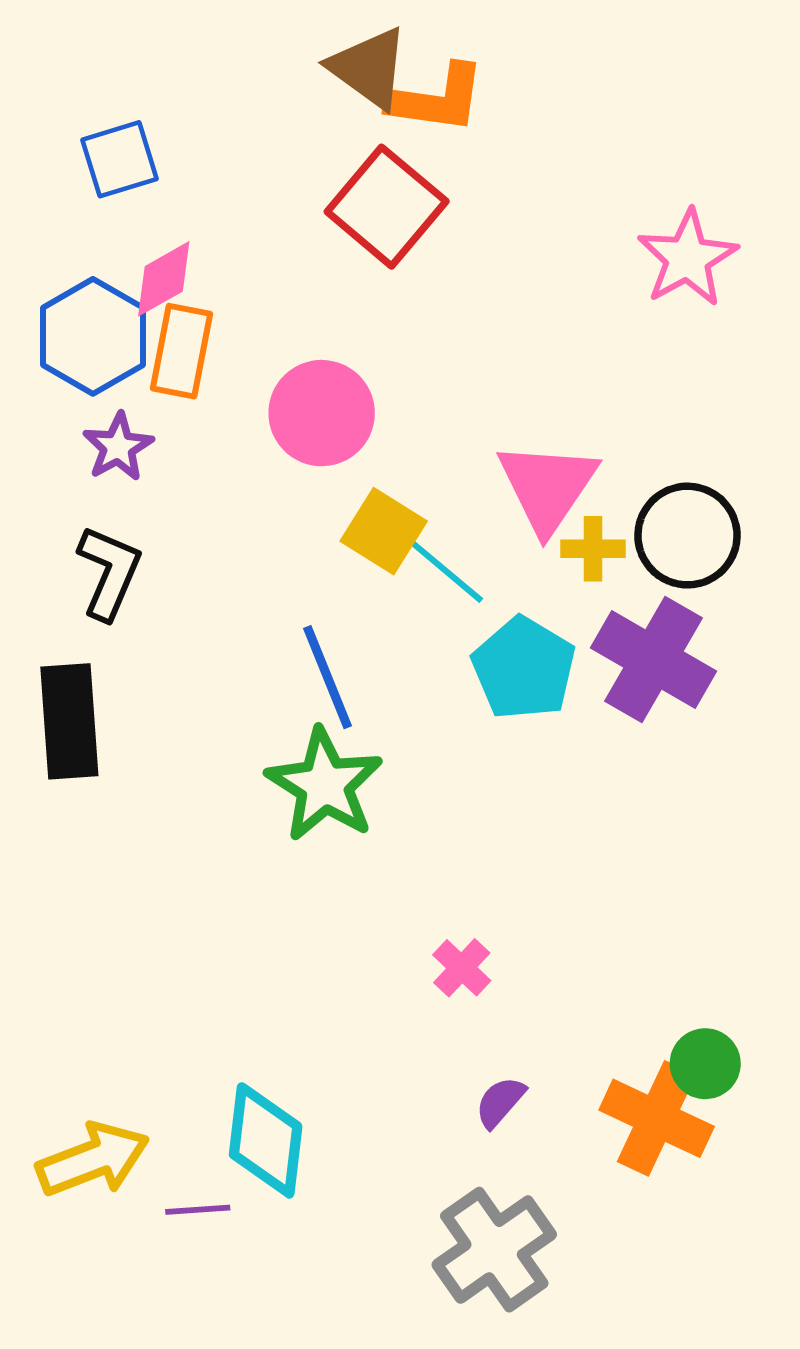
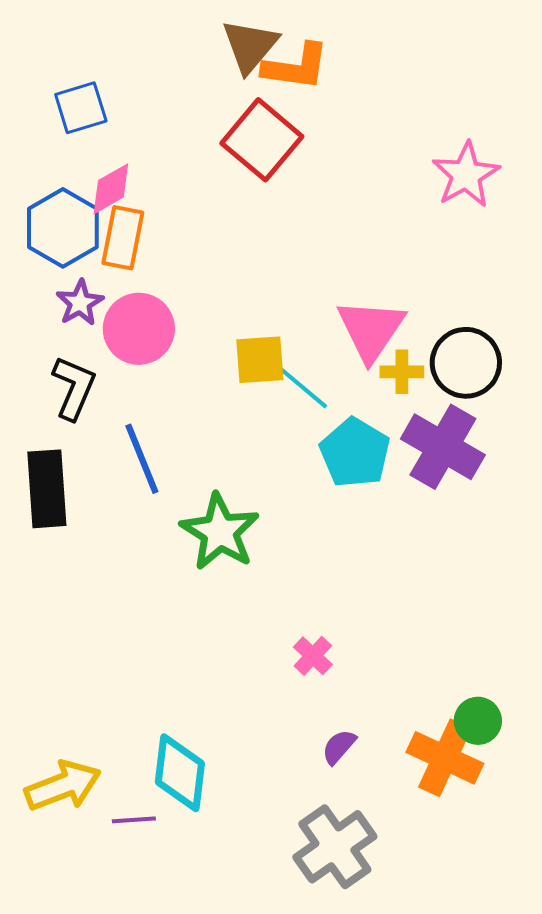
brown triangle: (369, 68) -> (250, 46), turned 34
pink circle: (322, 413) -> (139, 329), moved
yellow square: (384, 531) -> (260, 360), turned -36
blue line: (328, 677) -> (142, 459), moved

